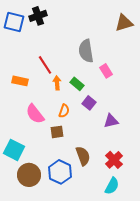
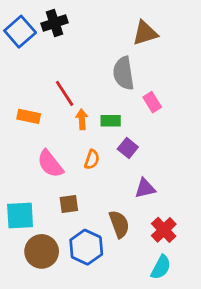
blue square: (14, 22) -> (20, 32), turned 35
brown triangle: (124, 23) -> (145, 33), moved
green rectangle: (77, 84) -> (111, 121), turned -40
purple triangle: (111, 121) -> (145, 188), moved
brown square: (57, 132) -> (69, 204), moved
cyan square: (14, 150) -> (20, 216), turned -30

